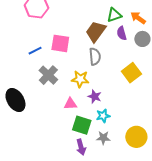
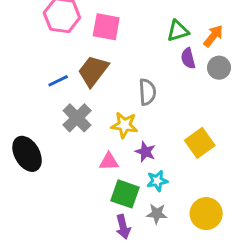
orange arrow: (138, 18) -> (213, 36), turned 91
brown trapezoid: (96, 32) -> (93, 71), moved
pink square: (60, 43) -> (106, 27), moved
yellow square: (131, 73) -> (200, 143), moved

